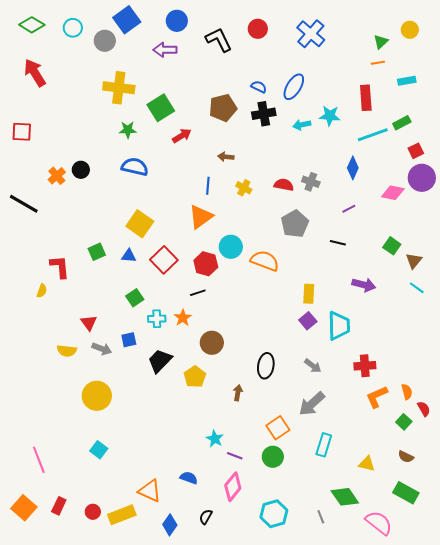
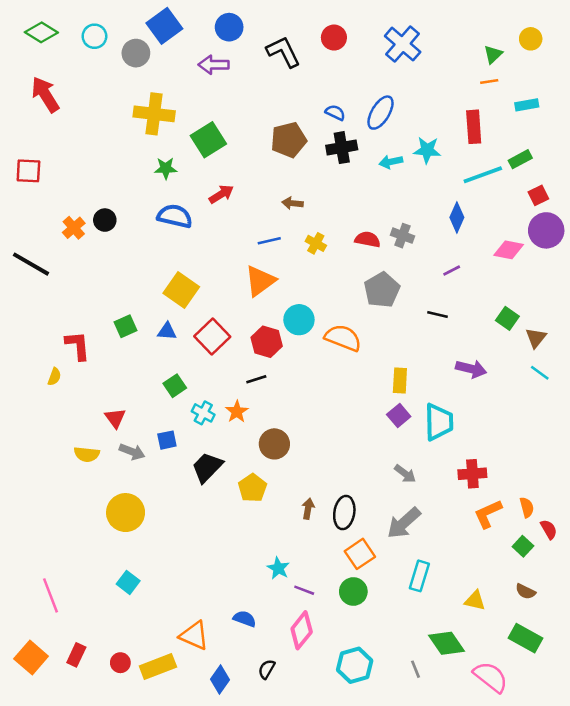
red arrow: (182, 136) -> (221, 194), moved
blue line: (208, 186) -> (269, 241), turned 72
cyan cross: (157, 319) -> (203, 413), turned 30
black ellipse: (266, 366) -> (344, 513), moved

